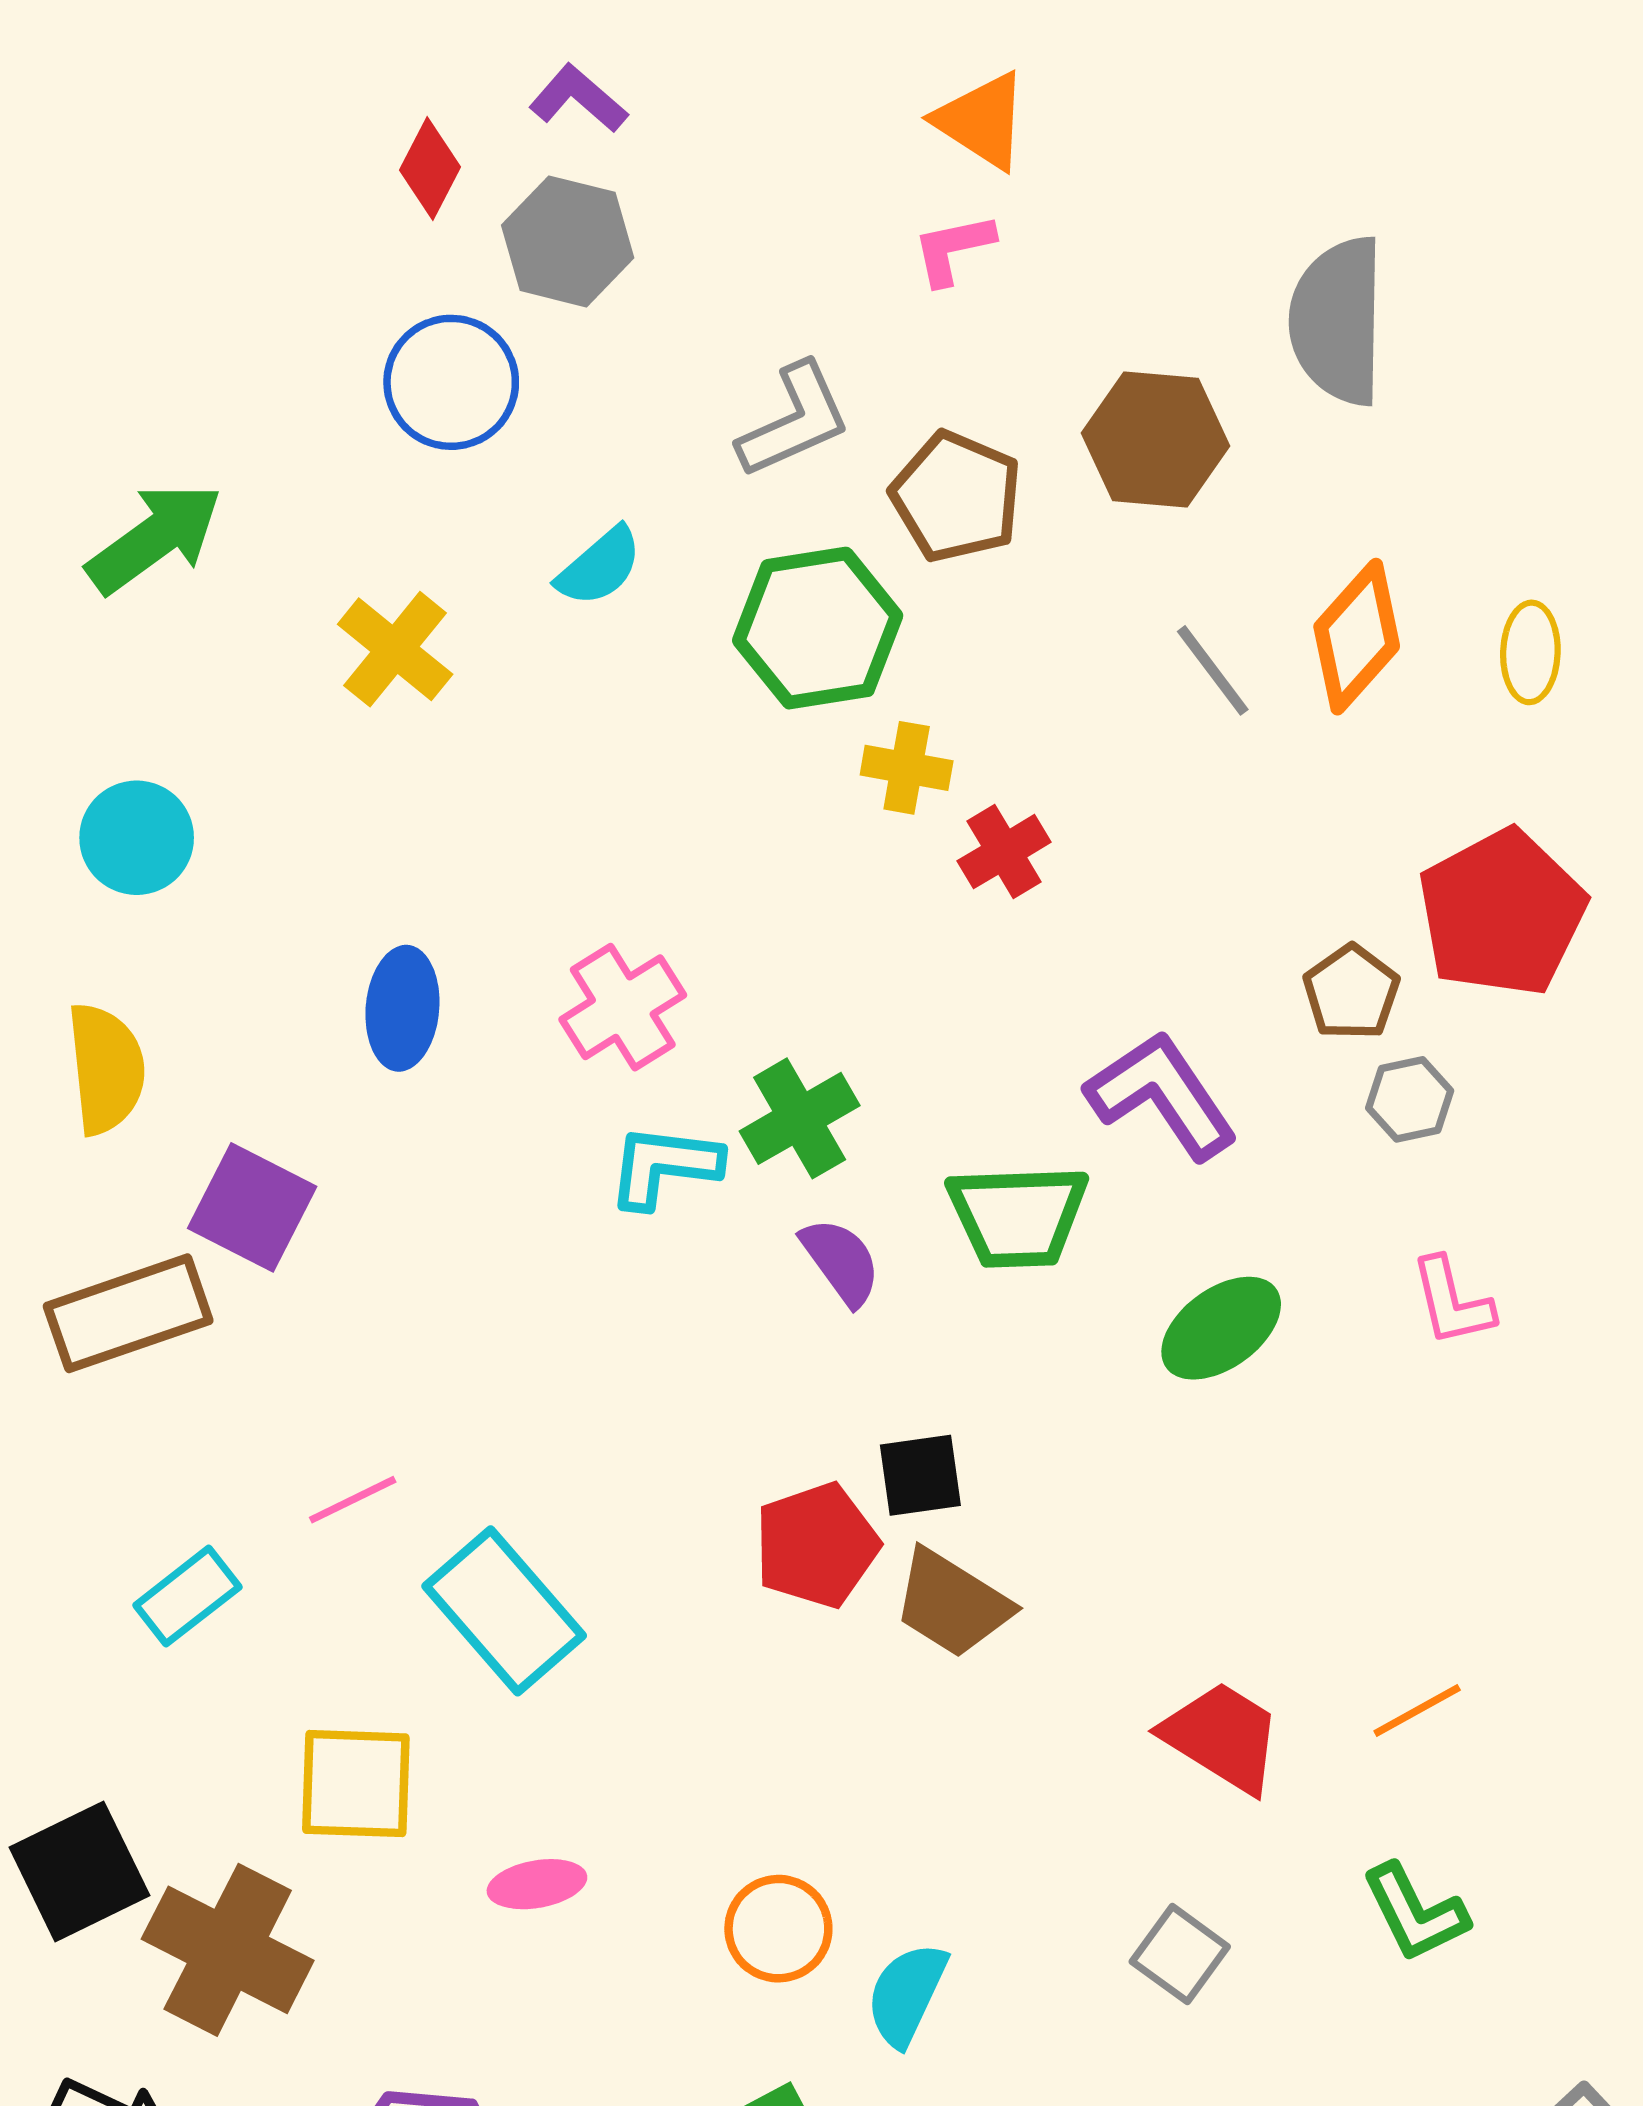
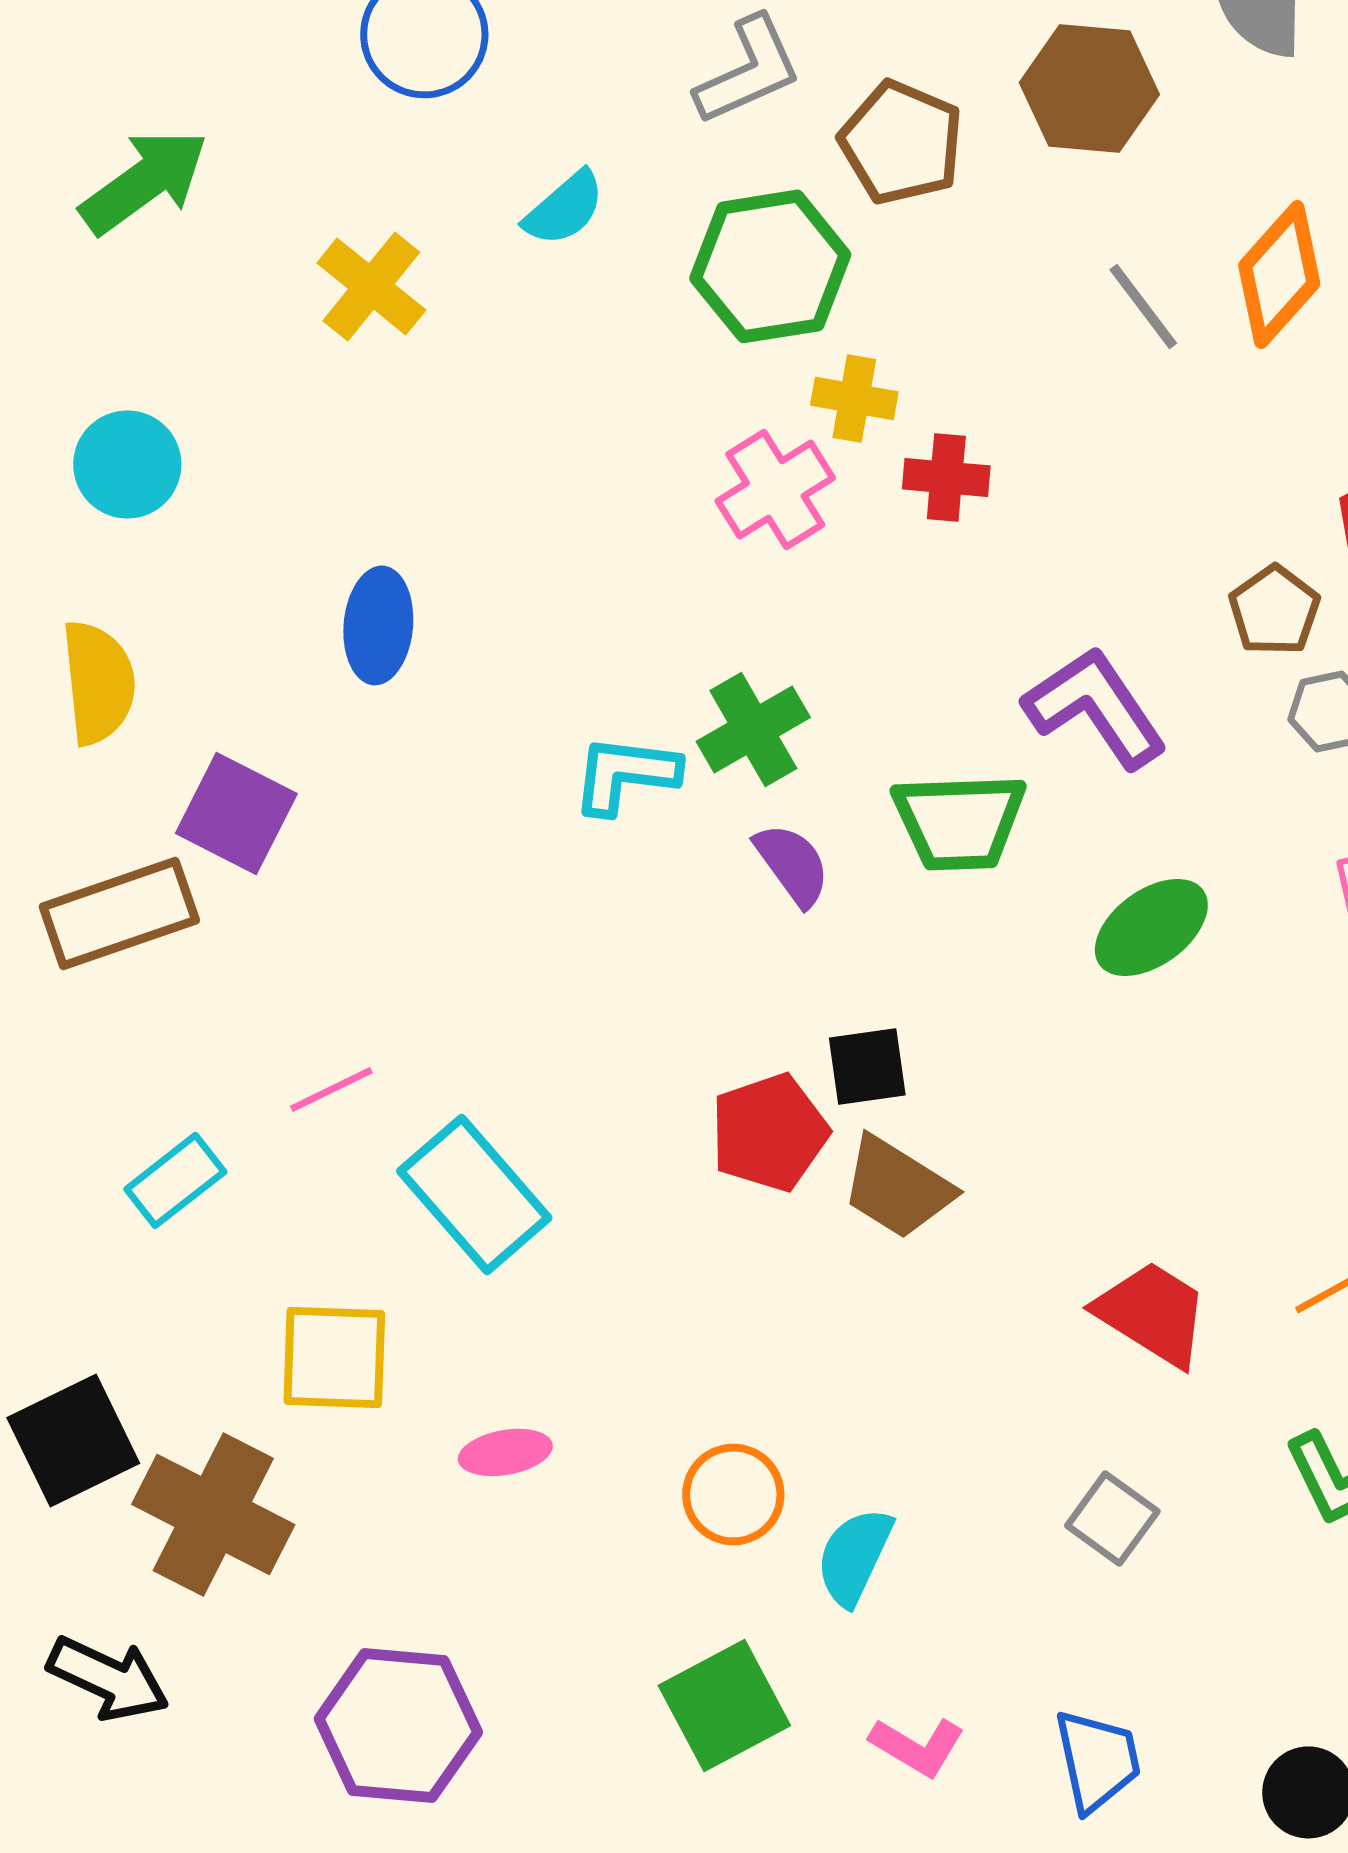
red cross: (1004, 852) -> (946, 477), turned 36
pink cross: (623, 1007) -> (775, 489), moved

